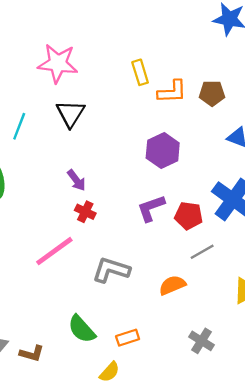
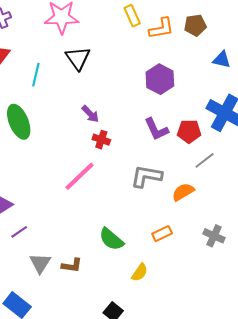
purple L-shape: (151, 208) -> (156, 129), turned -88
gray L-shape: (111, 270) -> (146, 176), moved
orange rectangle: (128, 338) -> (162, 234), moved

